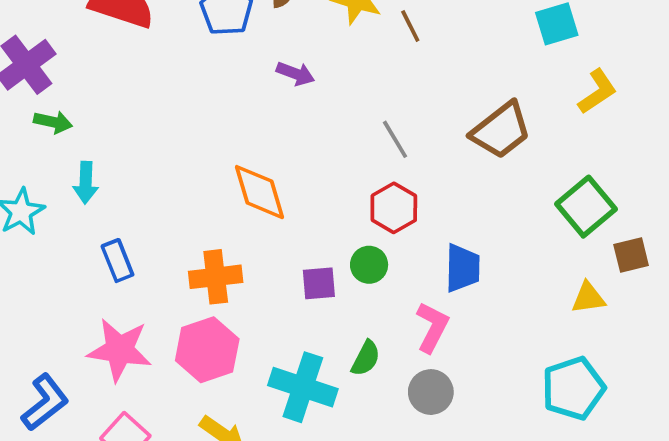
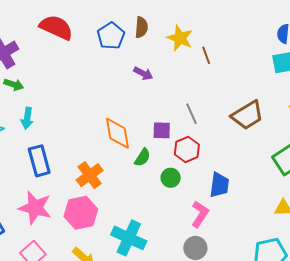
blue rectangle: (117, 261) -> (39, 161), size x1.4
orange cross: (216, 277) -> (90, 175), turned -36
purple square: (319, 283) -> (162, 130), moved
green semicircle: (366, 358) -> (142, 157), moved

